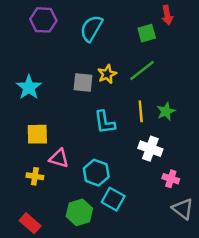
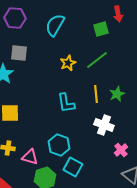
gray square: (83, 82) -> (19, 53), moved
pink triangle: (59, 158) -> (30, 157), moved
pink cross: (171, 179) -> (121, 150), turned 32

